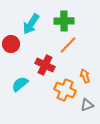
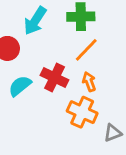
orange arrow: (85, 76) -> (89, 82), moved
cyan semicircle: (20, 84) -> (20, 86), moved

